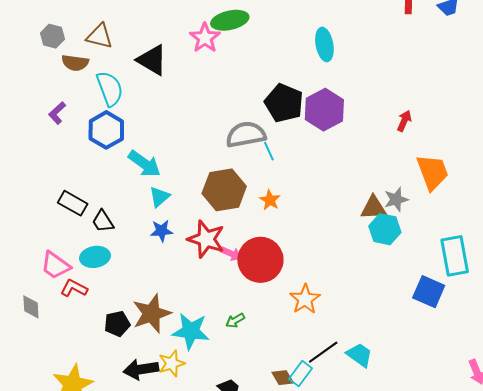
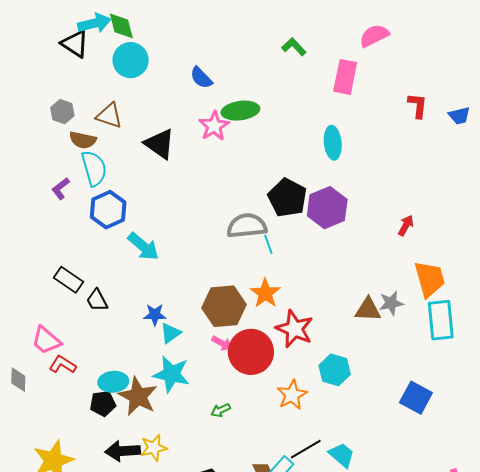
cyan semicircle: (110, 89) -> (94, 168), moved
brown hexagon: (224, 190) -> (224, 306), moved
cyan triangle: (159, 197) -> (170, 333), moved
orange star: (270, 200) -> (265, 293), size x1.4
cyan hexagon: (385, 229) -> (335, 370), moved
red star: (206, 239) -> (294, 329), moved
cyan rectangle: (455, 256) -> (441, 320), moved
cyan ellipse: (95, 257) -> (113, 382), moved
brown star: (152, 314) -> (138, 396), turned -30
cyan star: (191, 331) -> (171, 374), moved

